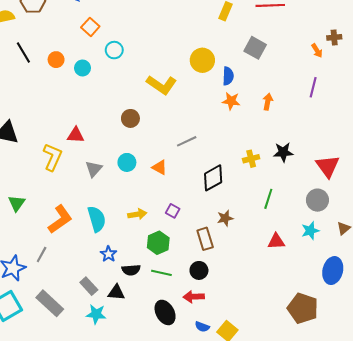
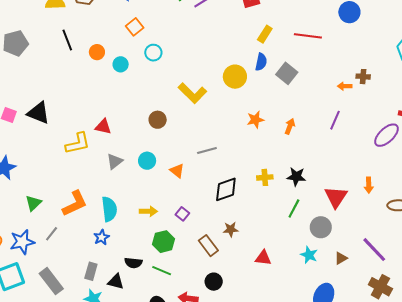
orange arrow: (317, 51) -> (345, 86), turned 112
blue semicircle: (228, 76) -> (261, 62), moved
orange star: (231, 101) -> (255, 120), turned -30
yellow L-shape: (52, 157) -> (78, 143), turned 44
green line: (268, 199) -> (294, 209), moved
green triangle: (17, 203) -> (33, 203), moved
cyan star: (310, 231) -> (309, 255), turned 30
brown rectangle: (205, 239) -> (208, 246), turned -30
red triangle: (276, 241) -> (263, 258), moved
blue star: (108, 254) -> (101, 237), moved
black circle: (199, 270) -> (214, 282), moved
gray rectangle: (89, 286) -> (91, 271), turned 48

